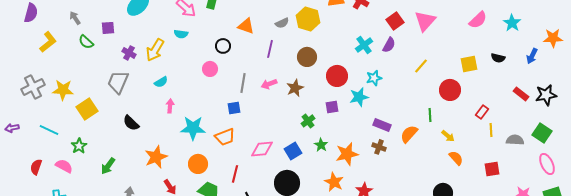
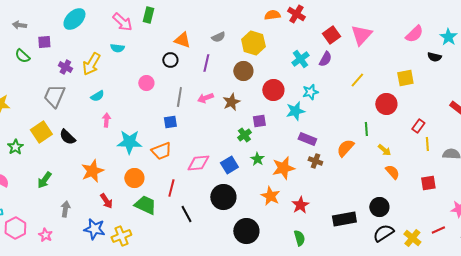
gray arrow: (75, 18) -> (19, 25), moved, turned -48
yellow hexagon: (308, 19) -> (253, 43), moved
black circle: (223, 46) -> (170, 60), moved
black semicircle: (498, 58) -> (434, 57), moved
purple square: (332, 107) -> (259, 121), moved
yellow square: (87, 109) -> (41, 132), moved
purple rectangle: (382, 125) -> (307, 139), moved
green star: (79, 146) -> (15, 147), moved

